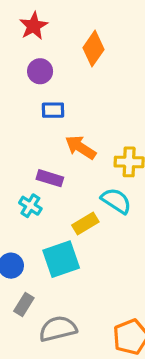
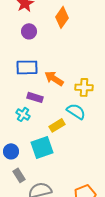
blue rectangle: (53, 110) -> (27, 67), moved, size x1.5
gray rectangle: (24, 304) -> (19, 175), turned -64

